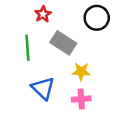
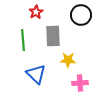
gray rectangle: (63, 43) -> (53, 36), turned 55
pink cross: (81, 99) -> (80, 83), moved

